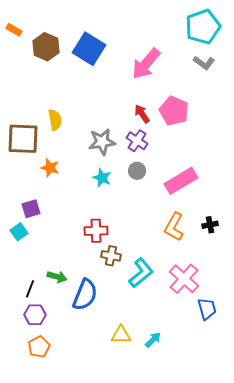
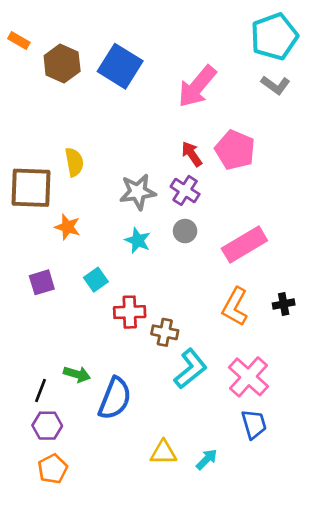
cyan square: (19, 232) -> (96, 280), moved
brown cross: (111, 256) -> (165, 332), moved
blue trapezoid: (207, 309) -> (254, 424), moved

